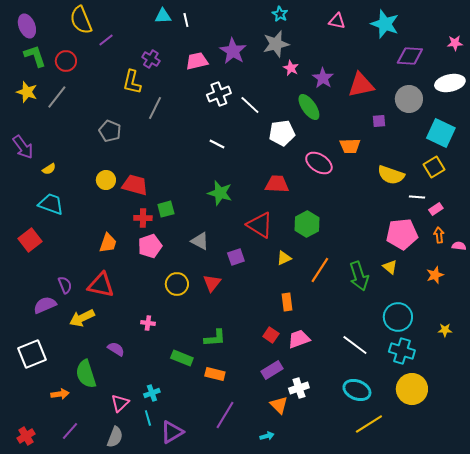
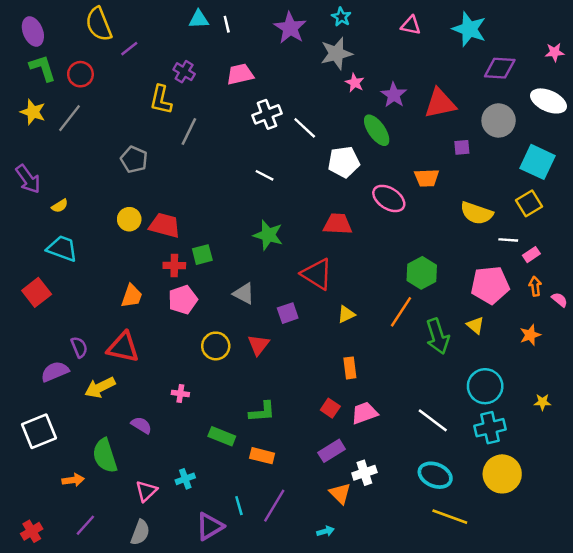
purple star: (233, 51) -> (290, 28), moved
white ellipse: (450, 83) -> (549, 101), turned 36
green hexagon: (307, 224) -> (422, 273), moved
pink semicircle: (459, 246) -> (559, 300), turned 32
orange line: (320, 270) -> (401, 312), moved
cyan cross: (402, 351) -> (490, 428), turned -30
cyan line: (148, 418) -> (239, 506), moved
yellow line: (369, 424) -> (450, 517), turned 52

